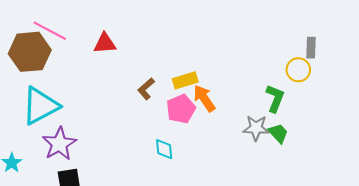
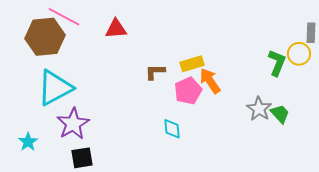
brown L-shape: (146, 89) -> (155, 72), turned 40
green L-shape: (275, 98) -> (277, 63), moved
gray star: (256, 128) -> (259, 109), turned 30

